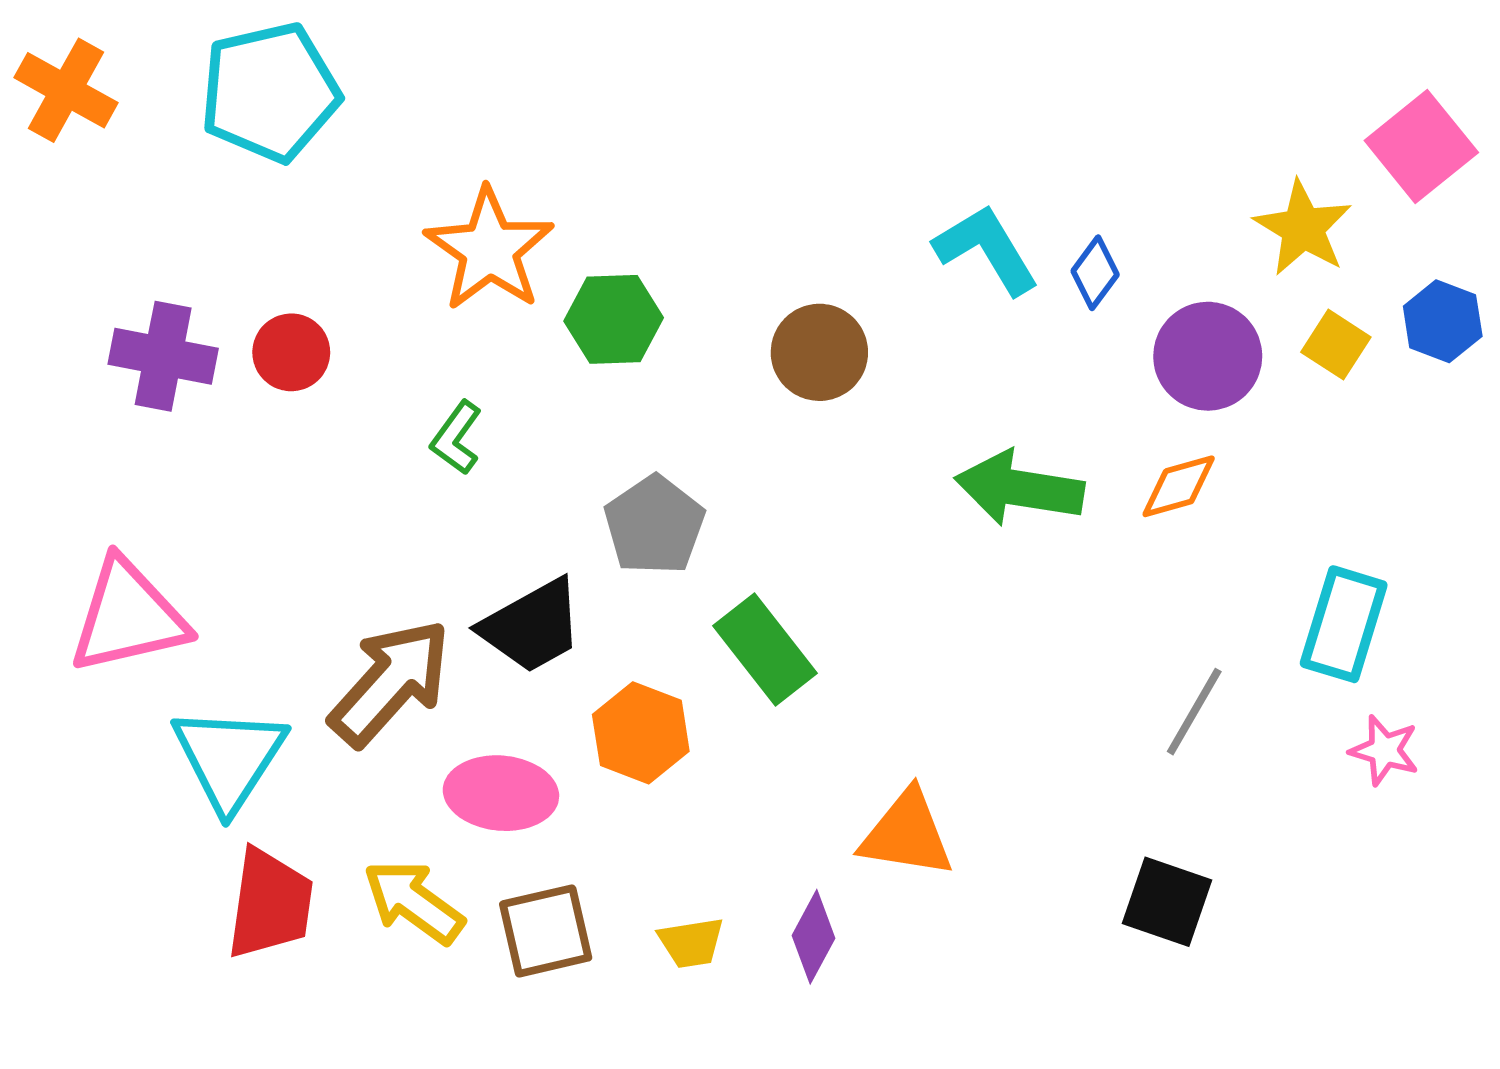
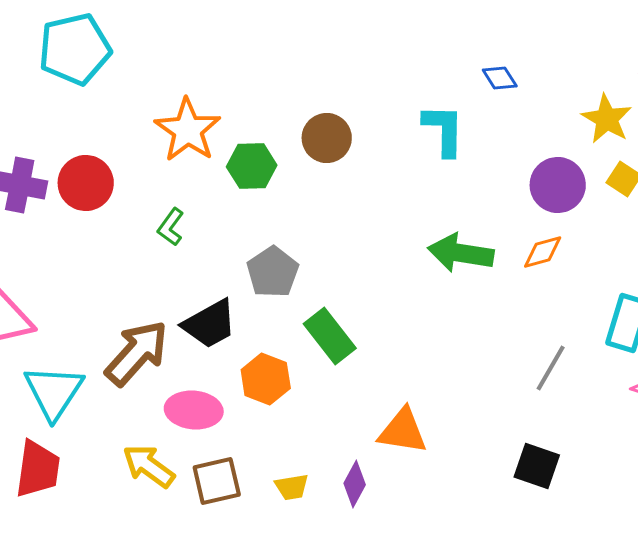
cyan L-shape: (986, 249) -> (444, 130), turned 32
blue diamond: (1095, 273) -> (500, 78), moved, turned -69
red circle: (291, 352) -> (86, 183), size x1.4
brown circle: (819, 352) -> (327, 138), moved
red trapezoid: (270, 904) -> (38, 469), moved

